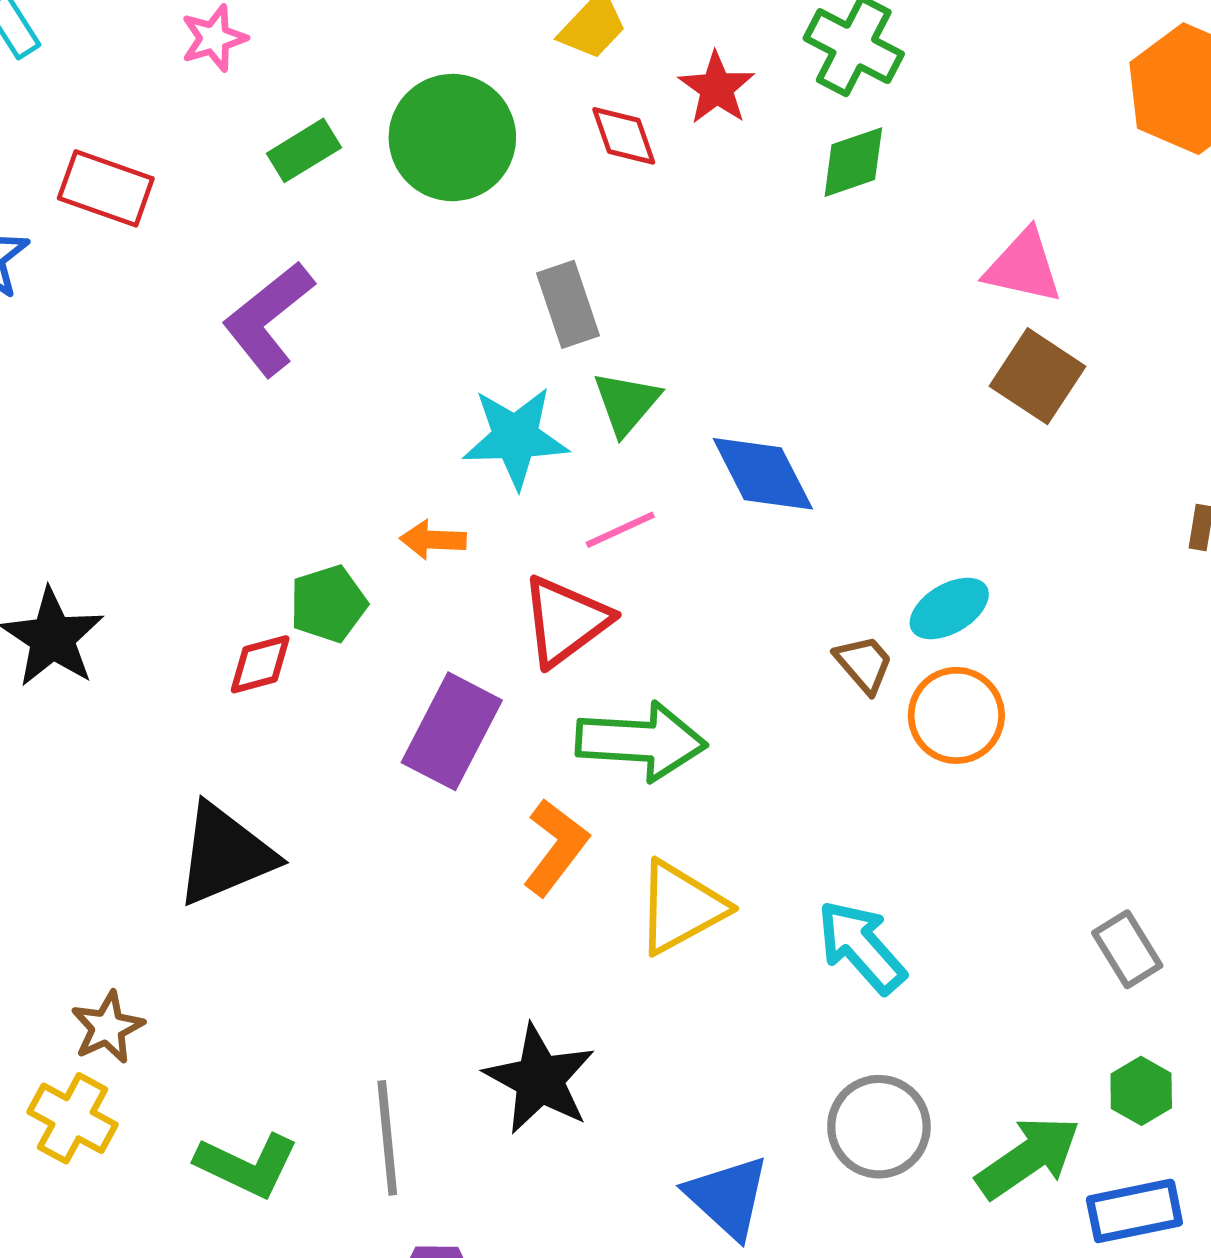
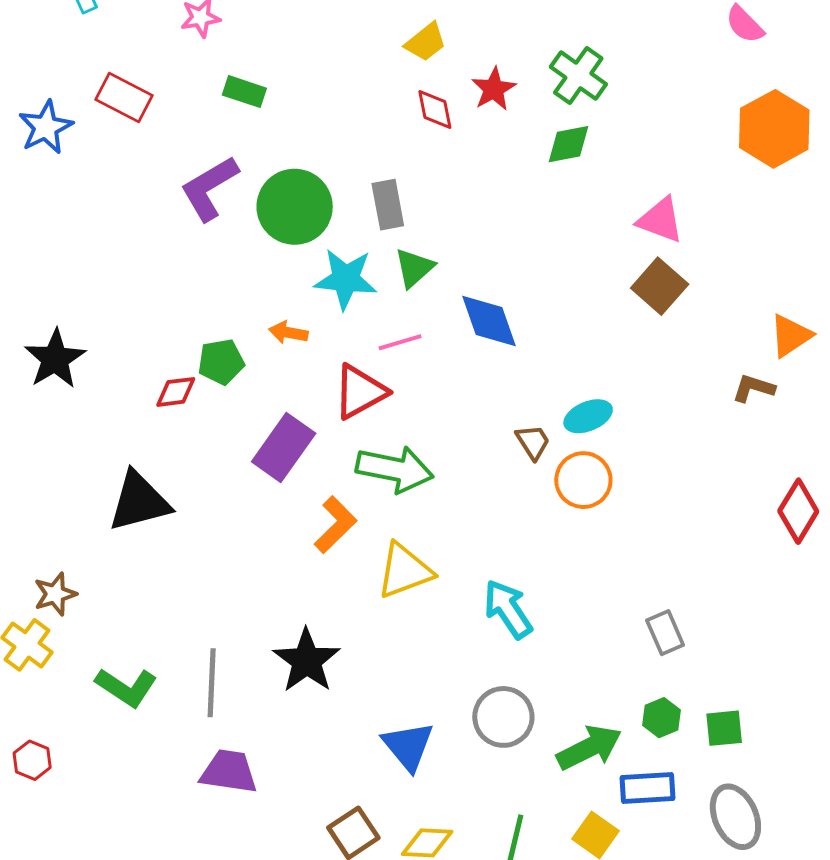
green circle: (452, 138) -> (295, 207), moved
green rectangle: (304, 150) -> (244, 92), turned 42

